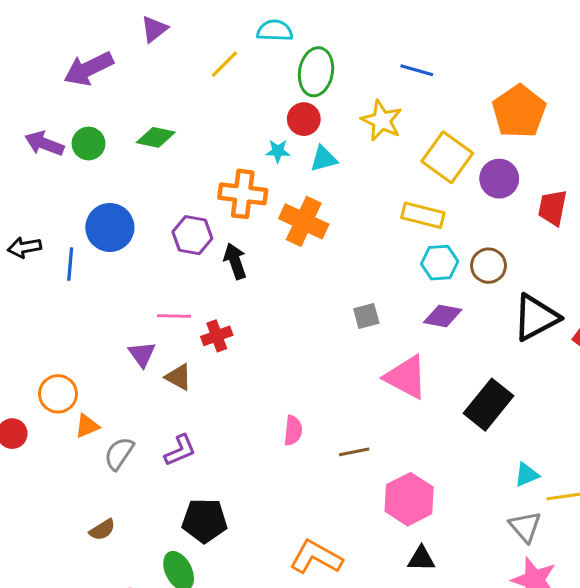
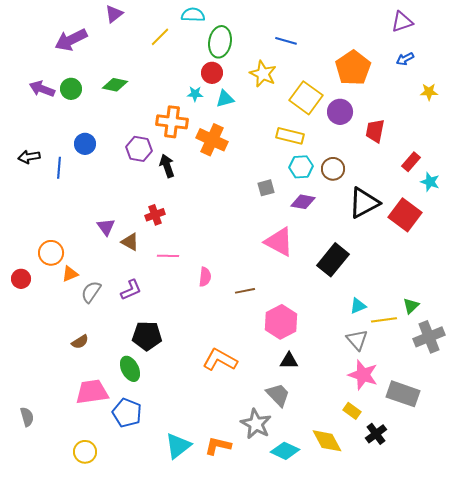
blue circle: (110, 227) -> (85, 144), size x0.7
pink line: (174, 316) -> (168, 256), moved
gray square: (366, 316) -> (266, 188), moved

